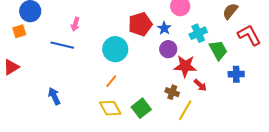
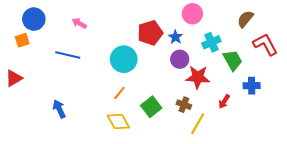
pink arrow: (75, 24) -> (79, 23), moved, turned 104
red arrow: (200, 85) -> (224, 101), moved, turned 80
green square: (141, 108) -> (151, 107), moved

